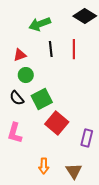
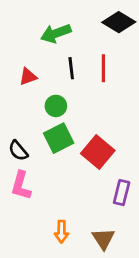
green circle: (26, 75) -> (56, 106), moved
black semicircle: (17, 98) -> (18, 151), moved
red square: (57, 123) -> (98, 152), moved

